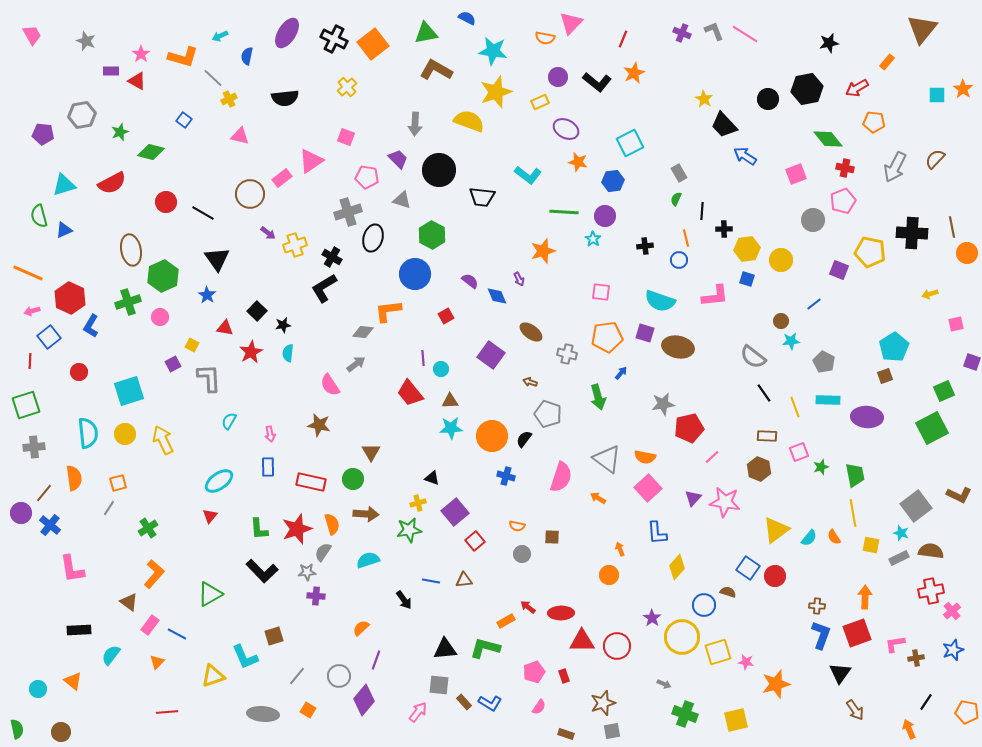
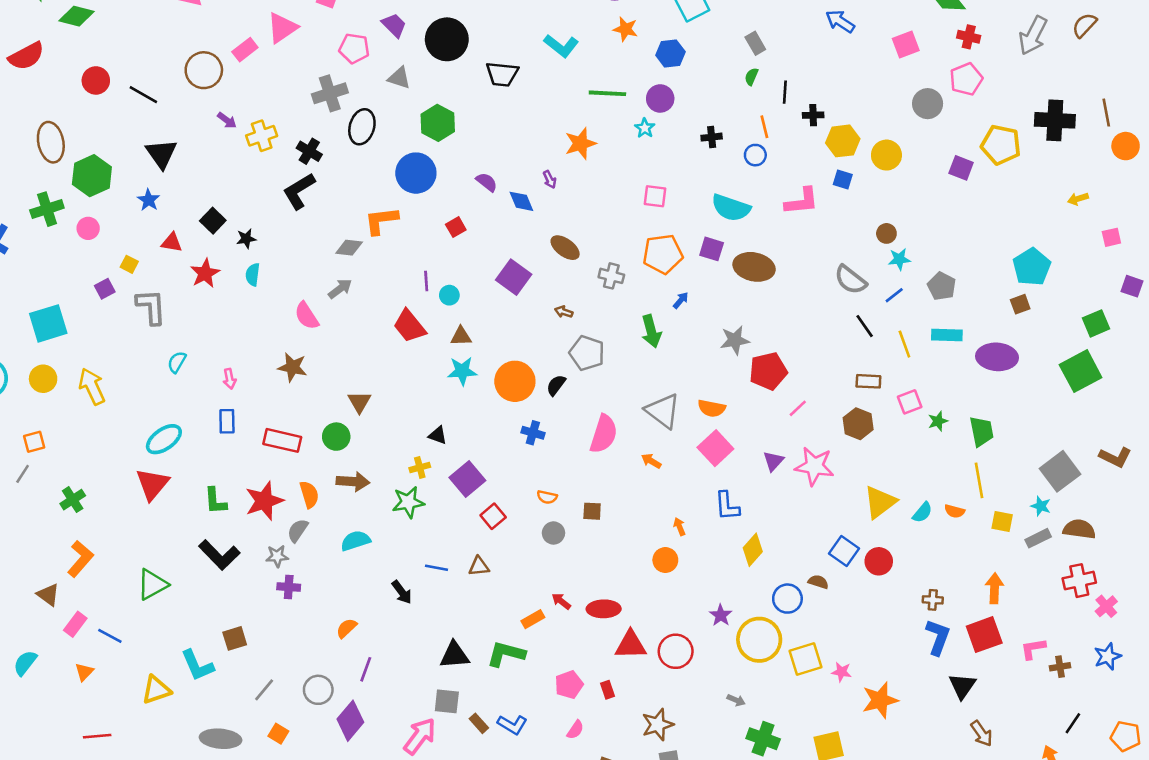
blue line: (814, 304) -> (894, 295), moved
red triangle: (210, 516) -> (152, 484), size x1.8
orange semicircle: (834, 537) -> (955, 511), turned -42
pink arrow: (418, 712) -> (420, 736), size x1.4

